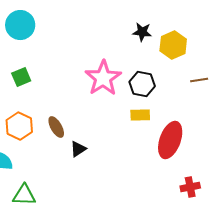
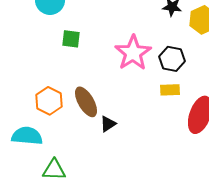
green square: (21, 77) -> (71, 39), moved, turned 30
brown ellipse: (56, 127) -> (86, 102), size x1.4

